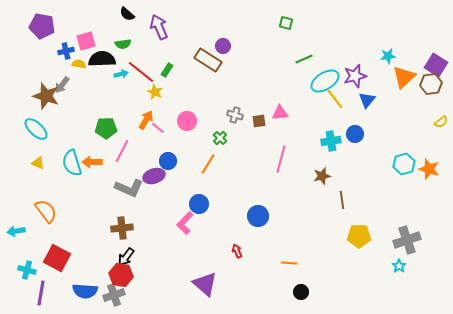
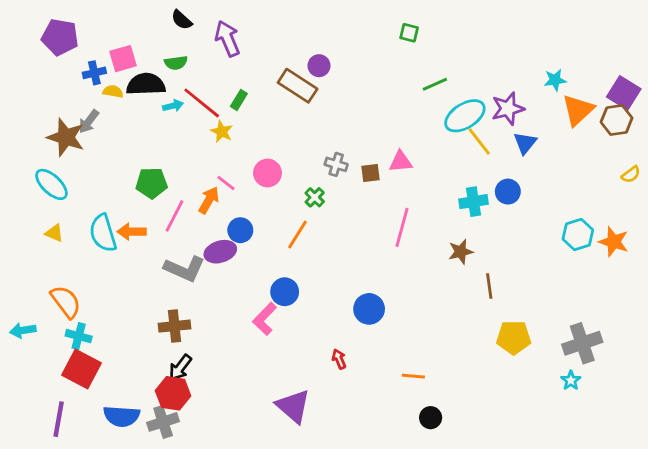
orange arrow: (146, 120) -> (209, 200), moved
cyan cross: (27, 270) -> (79, 336), moved

